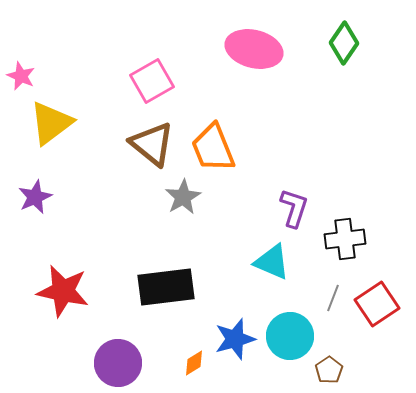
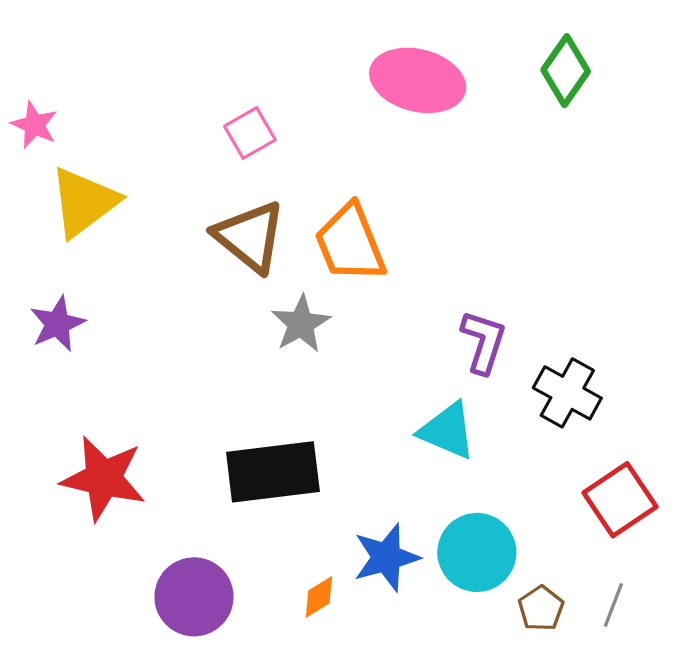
pink square: (152, 81) -> (250, 133), size x0.7
black cross: (345, 239) -> (567, 393), turned 36
gray line: (333, 298) -> (613, 605), moved

